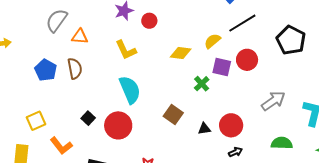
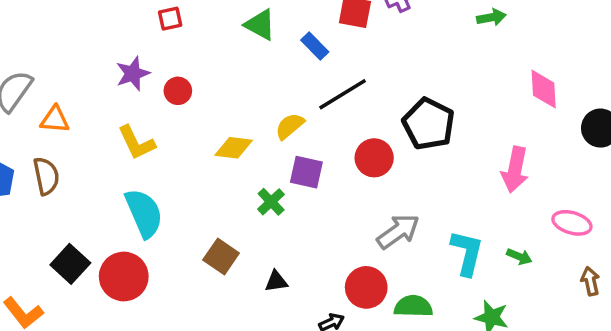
red circle: (247, 60) -> (374, 158), moved
black square: (88, 118) -> (70, 264), size x1.5
red circle: (231, 125) -> (366, 287), moved

